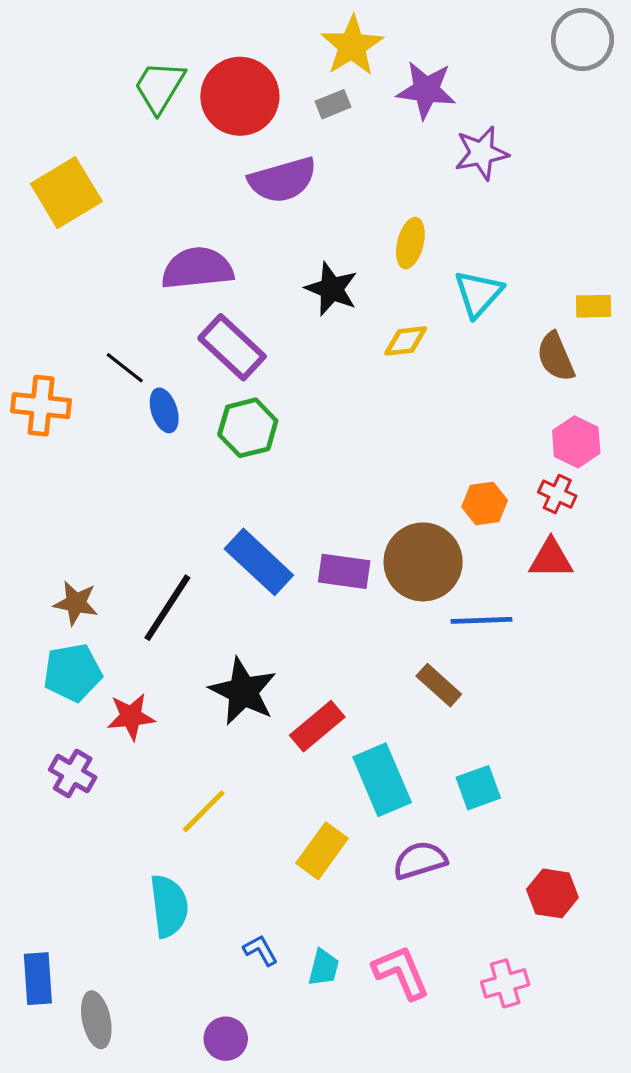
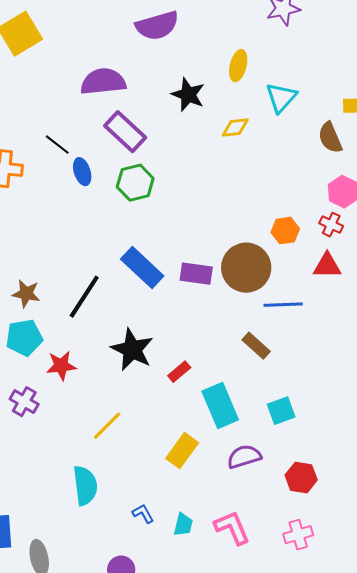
red rectangle: (317, 726) -> (179, 372), size x0.7
red hexagon: (552, 893) -> (301, 478), moved

